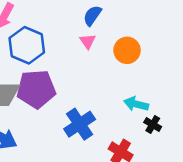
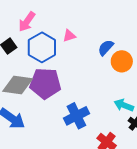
blue semicircle: (92, 15) -> (106, 48), moved
pink triangle: (88, 41) -> (69, 36), moved, turned 40

